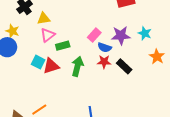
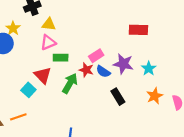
cyan square: (38, 62) -> (28, 90), moved
red star: (104, 62) -> (86, 70), moved
red triangle: (51, 66) -> (43, 75), turned 48

